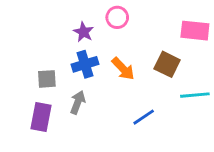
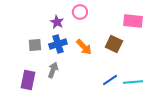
gray square: (47, 79) -> (35, 45), moved
cyan line: (195, 95) -> (133, 82), moved
blue line: (144, 117) -> (110, 80), moved

